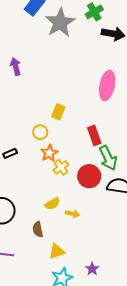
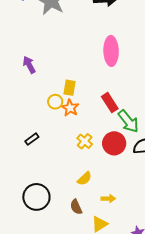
purple arrow: (16, 66) -> (29, 65), moved
yellow circle: (40, 132) -> (55, 102), moved
orange star: (49, 153) -> (70, 108), moved
yellow arrow: (72, 214) -> (108, 199), moved

